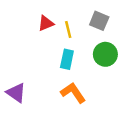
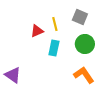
red triangle: (46, 23) -> (37, 31), moved
orange L-shape: (73, 93) -> (84, 75), moved

